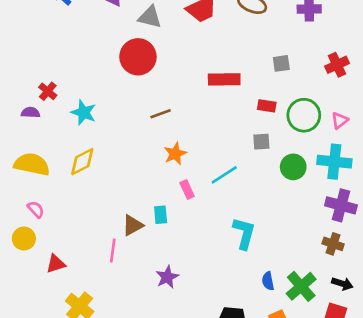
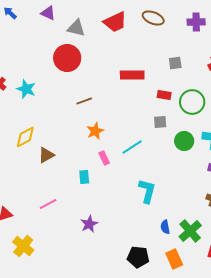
cyan star: (84, 113) -> (26, 89), moved
brown triangle: (133, 225) -> (46, 155), moved
pink line: (113, 251) -> (48, 204), turned 54

